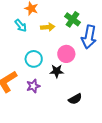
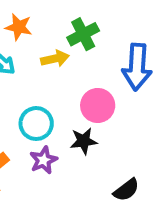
green cross: (73, 19) -> (83, 34), moved, turned 35
purple star: (33, 86) -> (43, 160), moved

